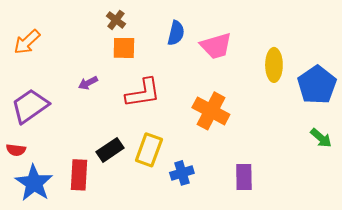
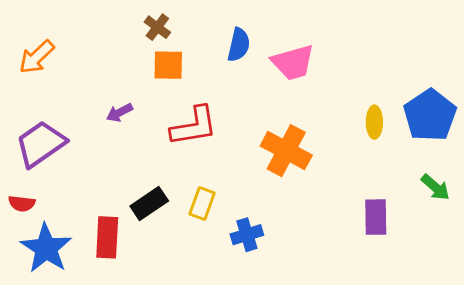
yellow ellipse: (274, 65) -> (374, 122), moved, size x0.7
yellow rectangle: (149, 150) -> (202, 203), size x0.7
purple rectangle: (244, 177) -> (376, 217), moved

